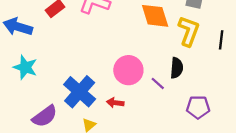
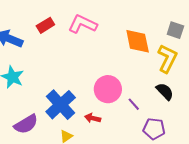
black semicircle: (177, 68) -> (165, 91), moved, turned -54
purple pentagon: (198, 107) -> (154, 129), moved

